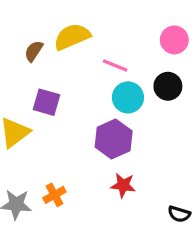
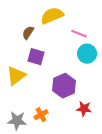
brown semicircle: (34, 51) -> (28, 33), moved
purple hexagon: (114, 139) -> (64, 86), moved

